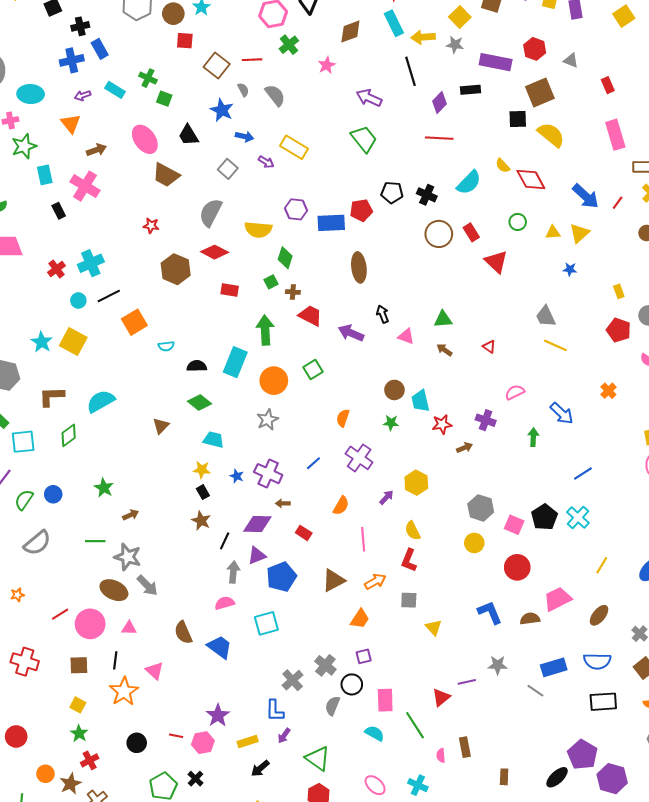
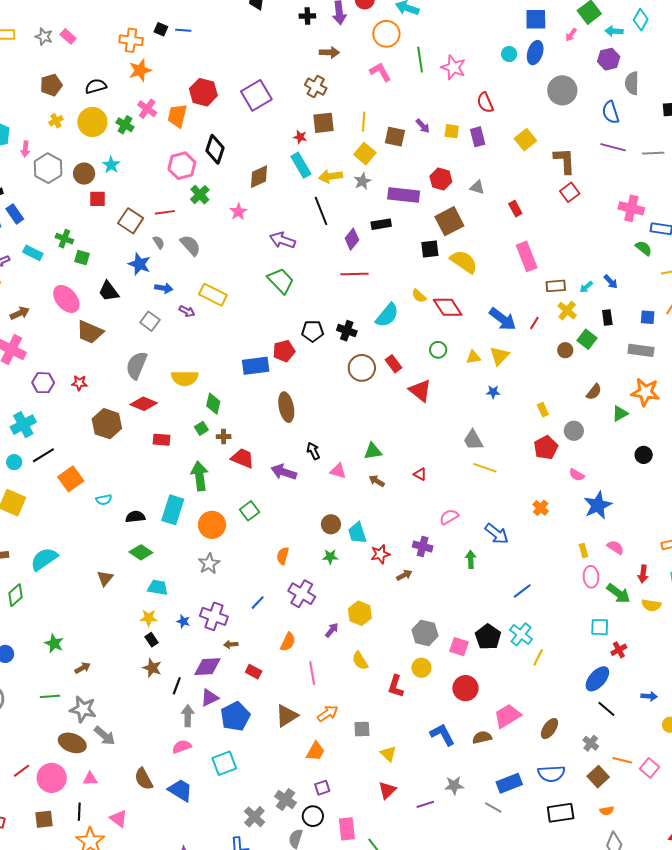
gray star: (455, 45) -> (362, 181), turned -30
purple hexagon: (296, 209) -> (43, 383), moved
red pentagon: (619, 330) -> (546, 448), turned 30
red L-shape: (409, 560) -> (396, 686), moved
yellow line: (602, 565) -> (538, 657), moved
red triangle: (441, 697) -> (387, 790), moved

